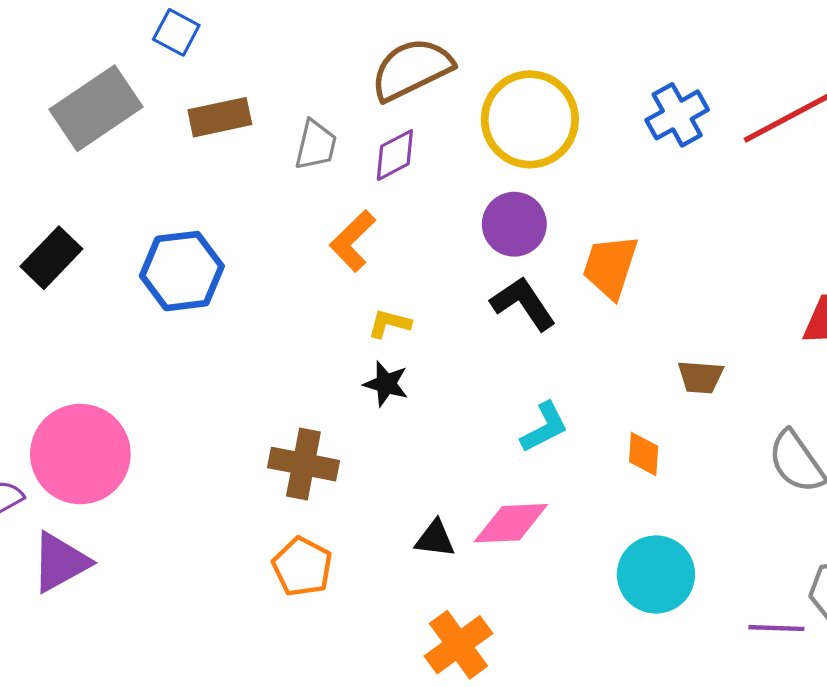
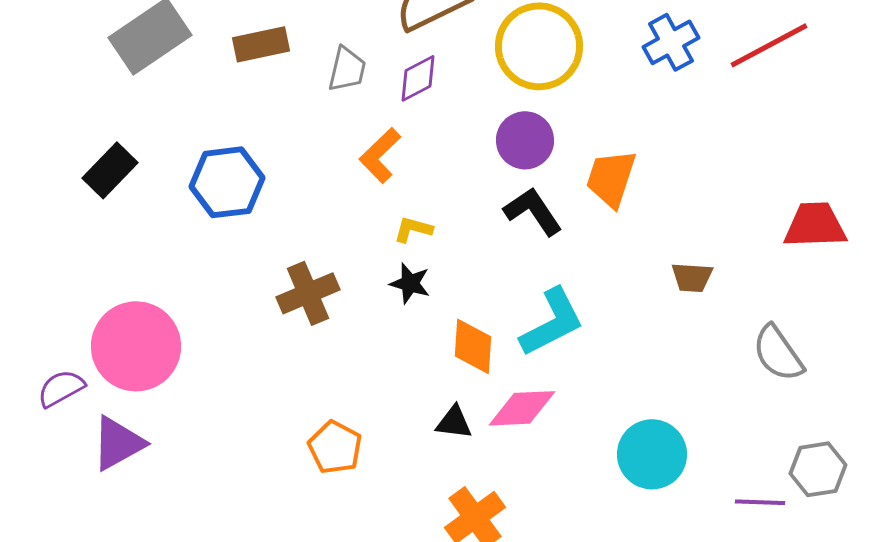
cyan L-shape: (544, 427) -> (552, 322), size x1.5
orange diamond: (644, 454) -> (473, 346), moved, size x1.4
brown cross: (303, 464) -> (308, 293), moved, turned -34

